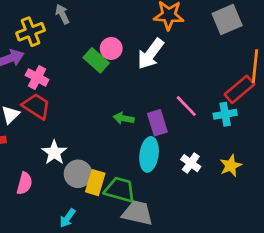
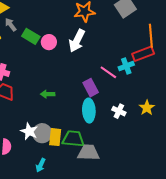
green rectangle: (96, 60) -> (31, 36), moved
red rectangle: (239, 89) -> (143, 54), turned 30
cyan cross: (225, 114) -> (126, 66), moved
green arrow: (124, 118) -> (48, 94), moved
white star: (54, 152) -> (29, 131), moved

